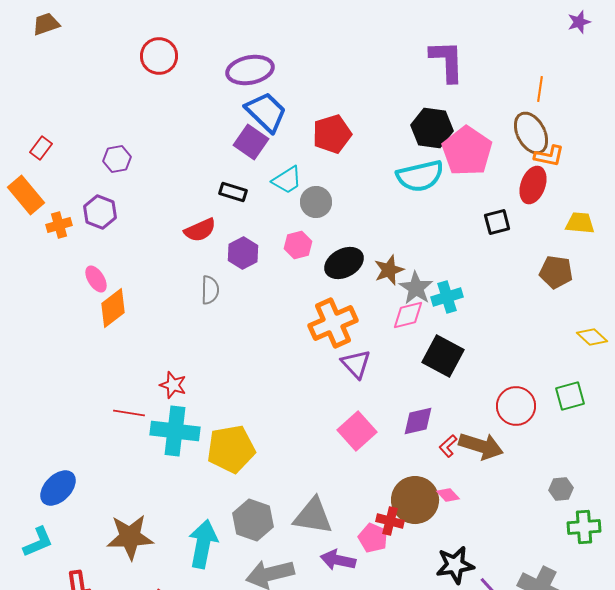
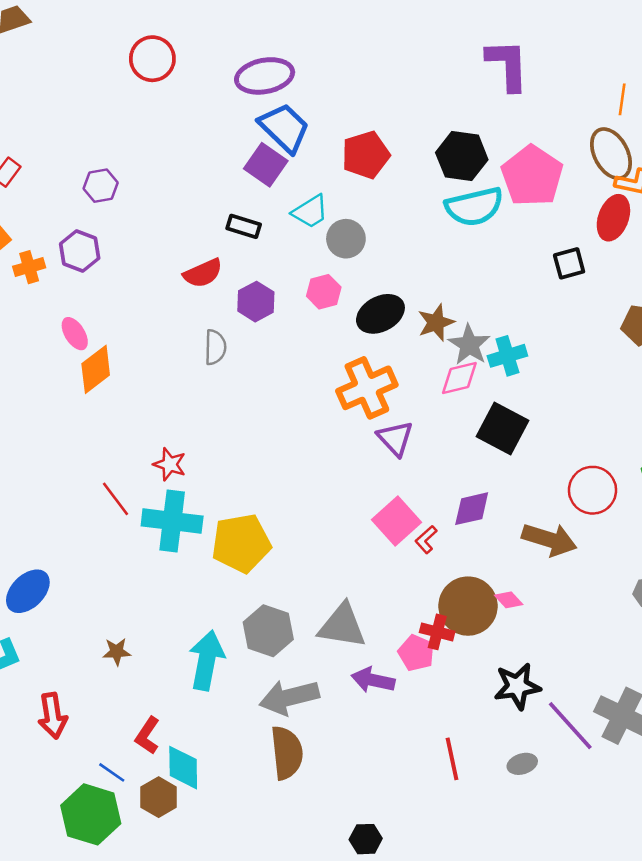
black hexagon: (432, 128) -> (462, 156), moved
red line: (129, 413) -> (115, 499), turned 44
red L-shape: (448, 446) -> (426, 539), moved
brown star: (130, 537) -> (117, 652), size x0.5

